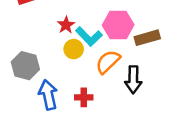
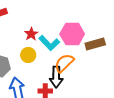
yellow circle: (74, 49) -> (28, 55), moved
black arrow: (133, 80) -> (56, 77), moved

